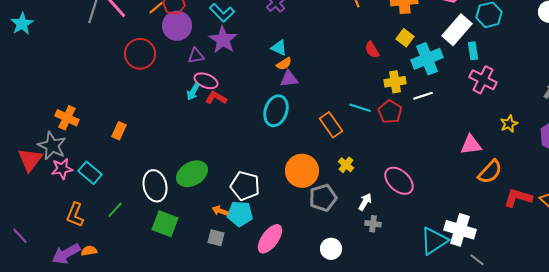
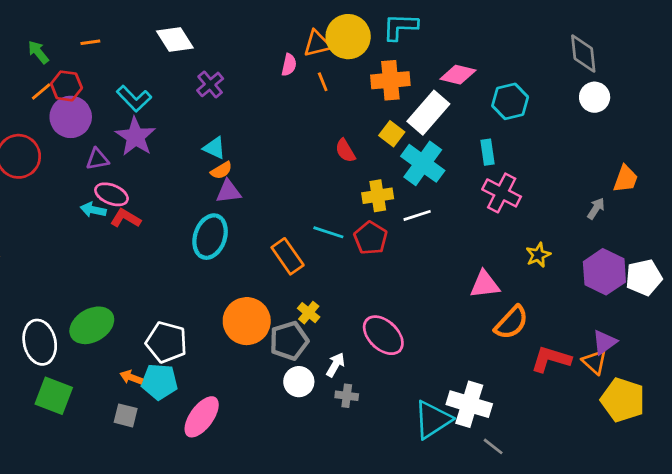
white rectangle: (457, 30) -> (428, 113), moved
cyan cross: (427, 59) -> (423, 163), turned -32
cyan arrow: (193, 92) -> (93, 210), turned 72
gray pentagon: (323, 198) -> (289, 341), moved
white circle: (331, 249) -> (299, 382), moved

